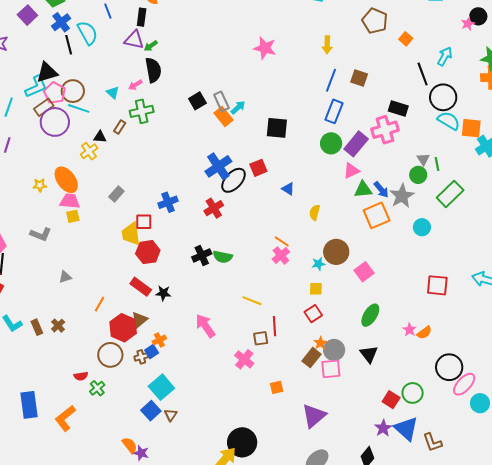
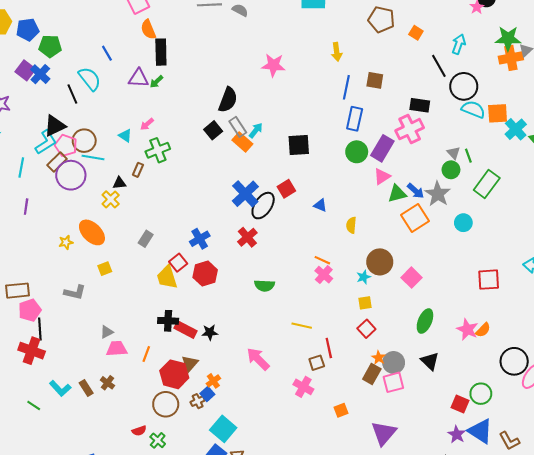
black rectangle: (142, 17) -> (161, 52), moved, size x1.4
blue cross: (61, 22) -> (40, 74), moved
black semicircle: (153, 70) -> (228, 100), moved, turned 40
pink trapezoid: (70, 201) -> (117, 349), moved
red square: (144, 222) -> (178, 263), turned -30
red hexagon: (148, 252) -> (205, 274), moved
black cross: (202, 255) -> (168, 321), moved, turned 36
pink star: (409, 330) -> (467, 329), size x1.5

